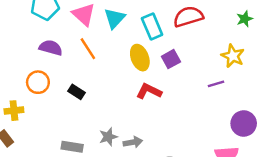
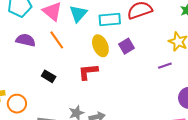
cyan rectangle: (152, 27) -> (110, 20), turned -70
orange circle: (38, 82) -> (17, 104), moved
red L-shape: (149, 91) -> (88, 72), moved, turned -30

